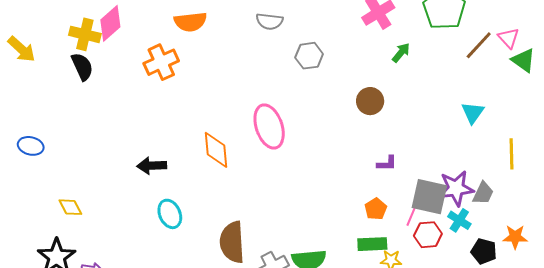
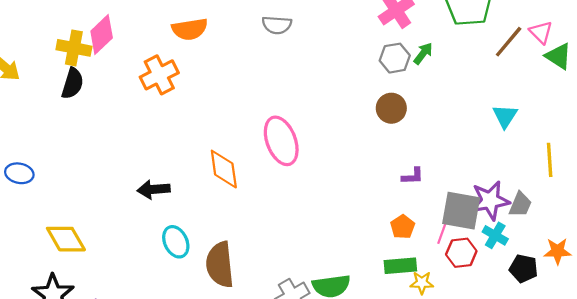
gray hexagon: (309, 56) -> (395, 58), moved
black semicircle: (82, 67) -> (73, 83), turned 44
yellow diamond: (70, 207) -> (66, 239), size x1.5
brown semicircle: (232, 242) -> (220, 265), moved

